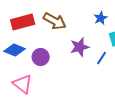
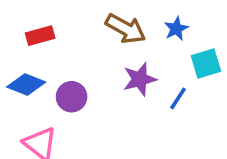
brown arrow: (55, 21) -> (126, 29), moved
red rectangle: (23, 22) -> (40, 36), size x0.7

